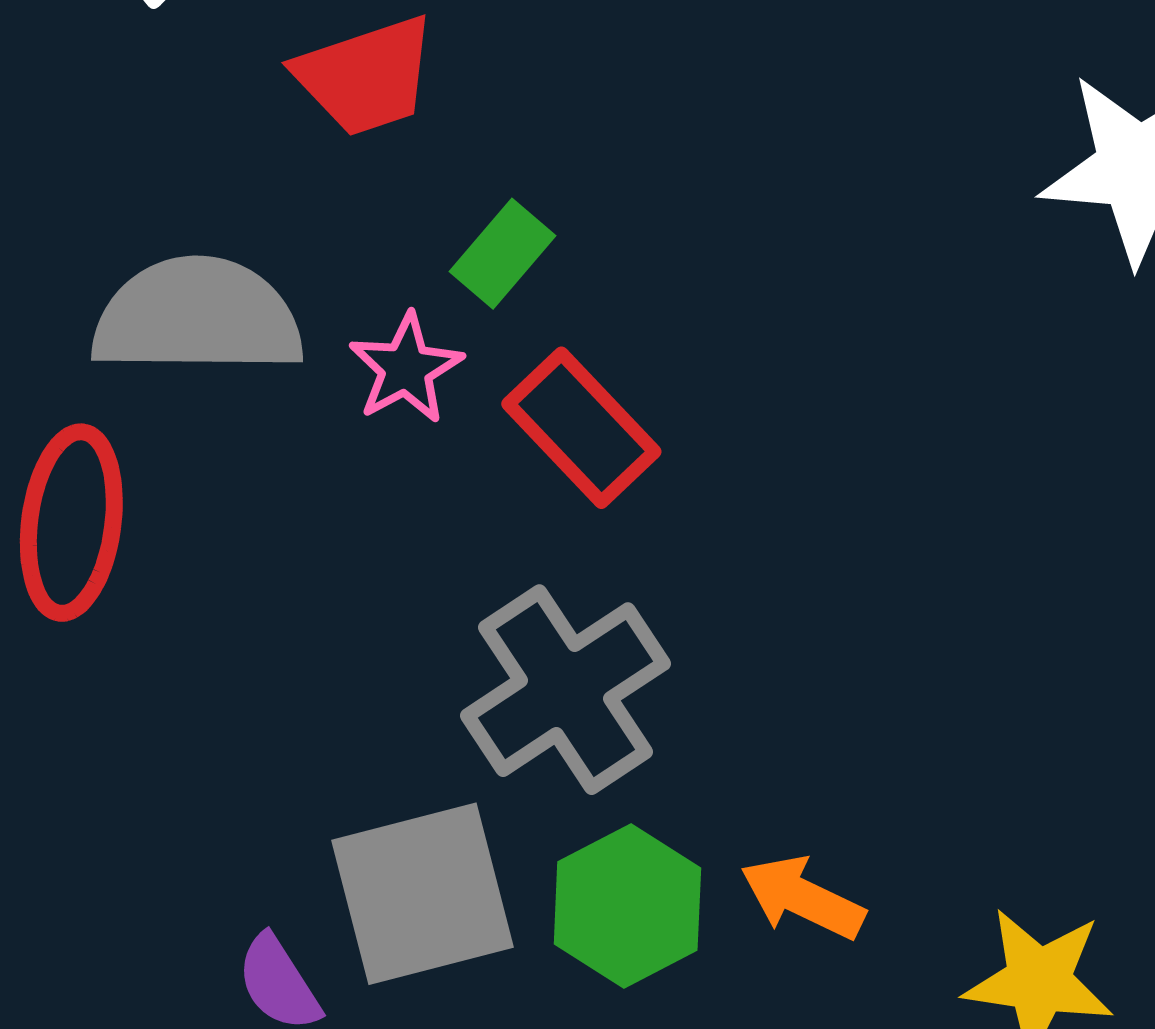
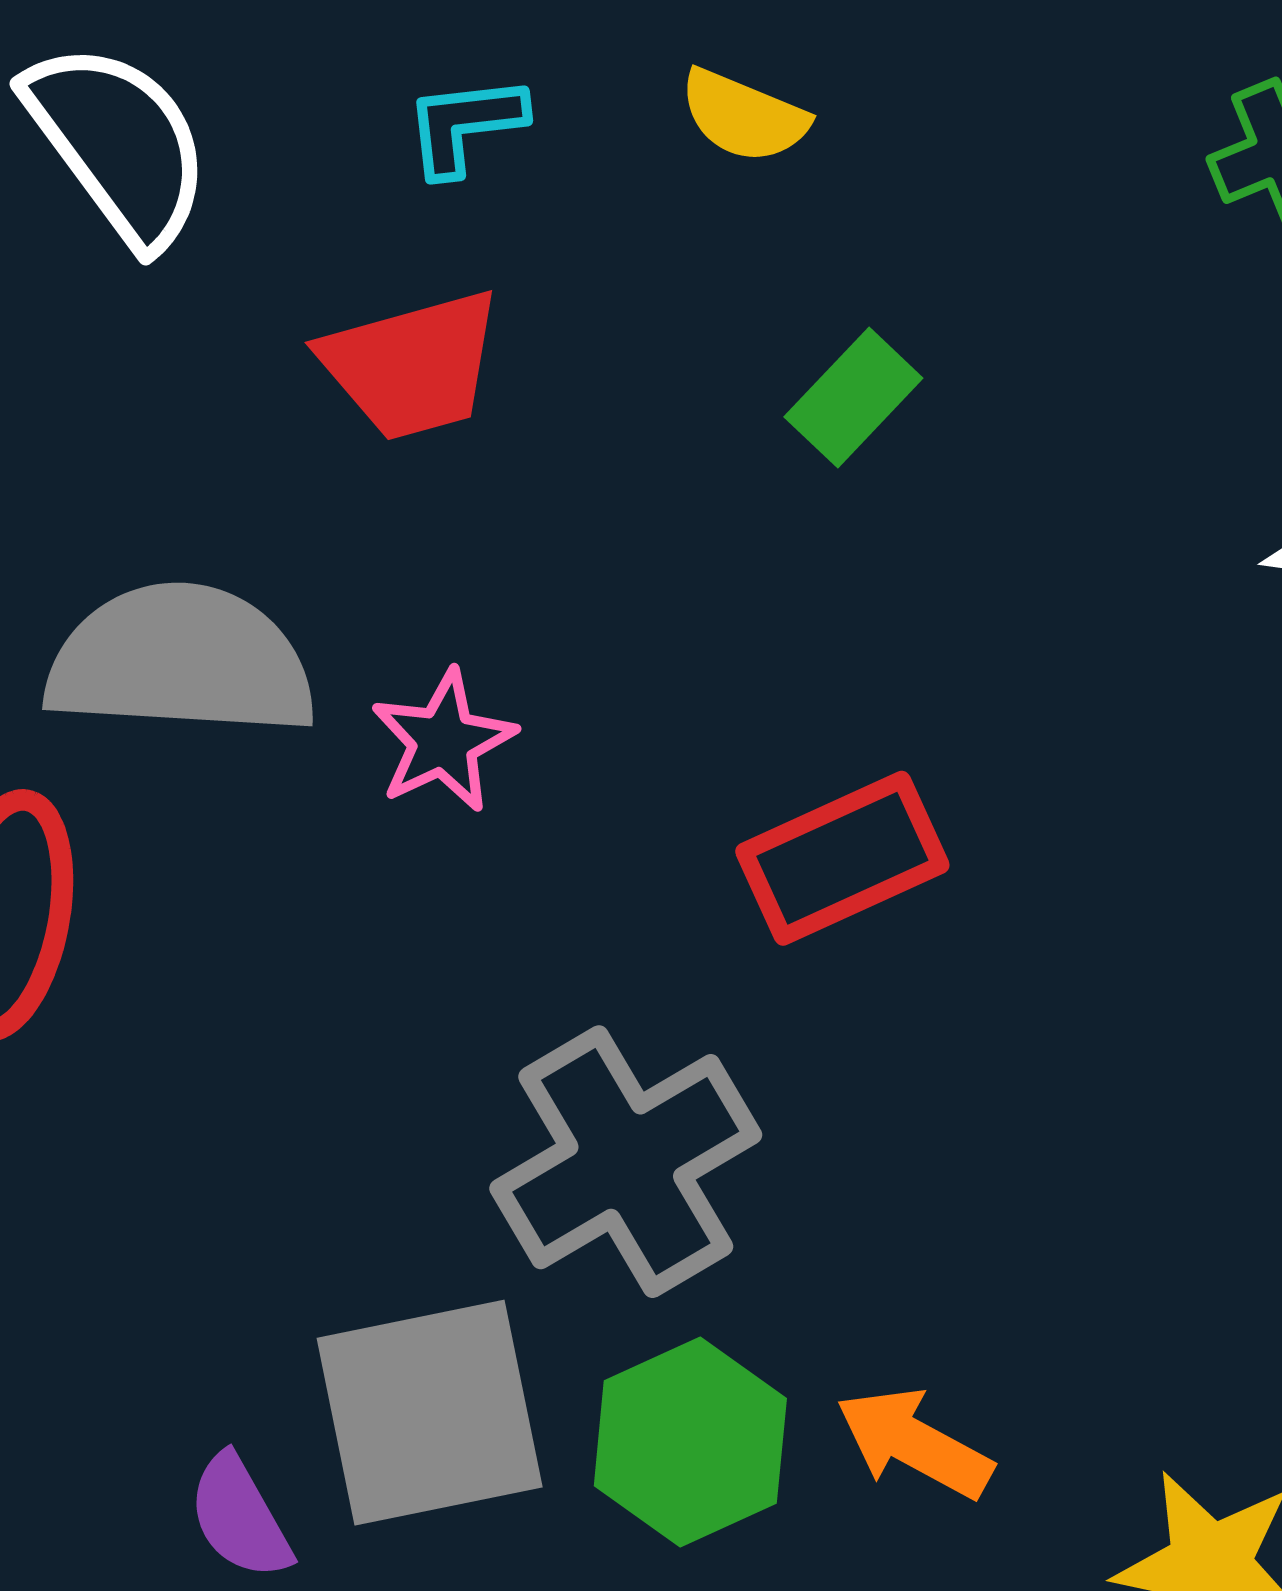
green rectangle: (503, 254) -> (853, 397), moved
red rectangle: (581, 428) -> (842, 858), moved, turned -74

